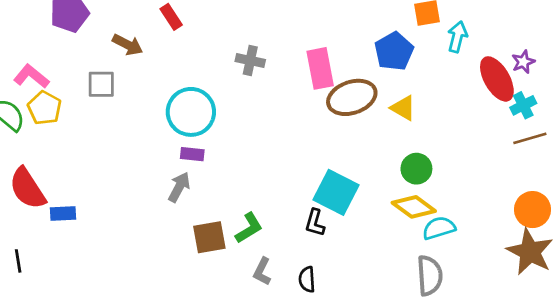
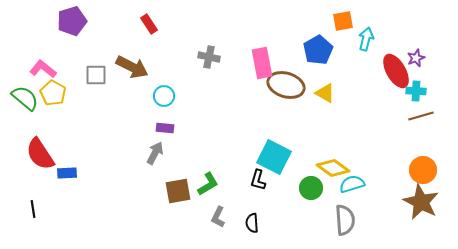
brown arrow: (128, 45) -> (132, 67), moved, size x1.4
brown ellipse: (352, 97) -> (286, 85), turned 36
cyan cross: (523, 105) -> (416, 91), turned 30
cyan circle: (191, 112) -> (164, 96), size x0.6
green circle: (416, 169) -> (311, 188), moved

